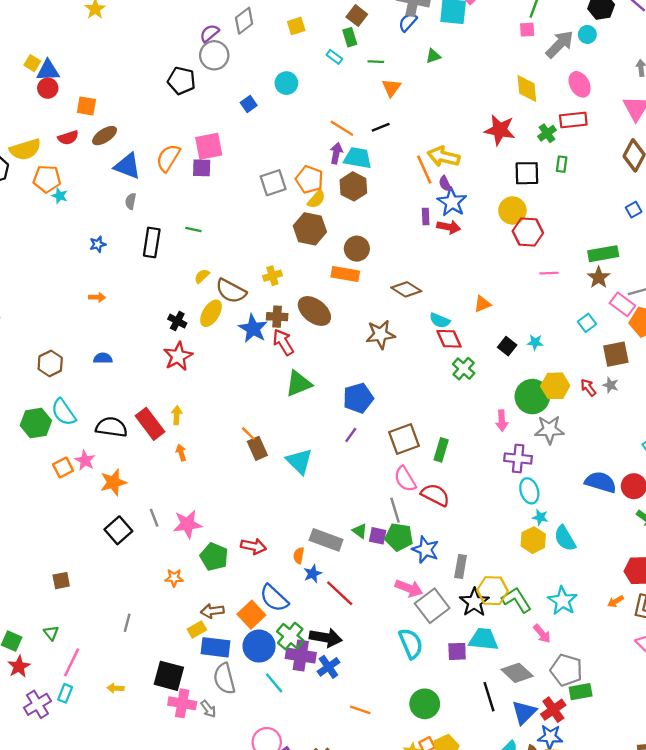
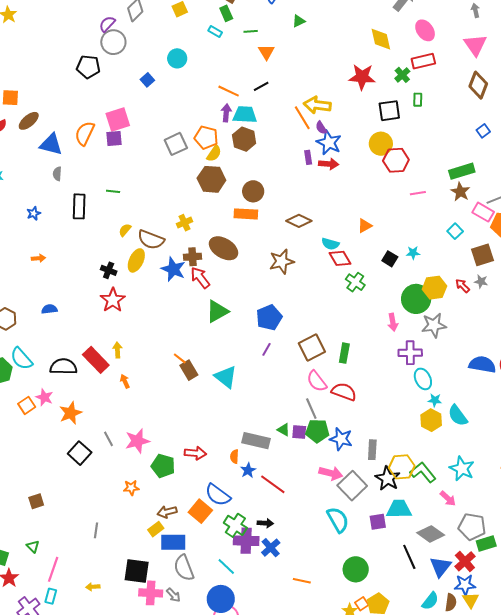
black arrow: (326, 638) -> (265, 523), size x0.6
blue circle: (259, 646) -> (221, 599), moved

